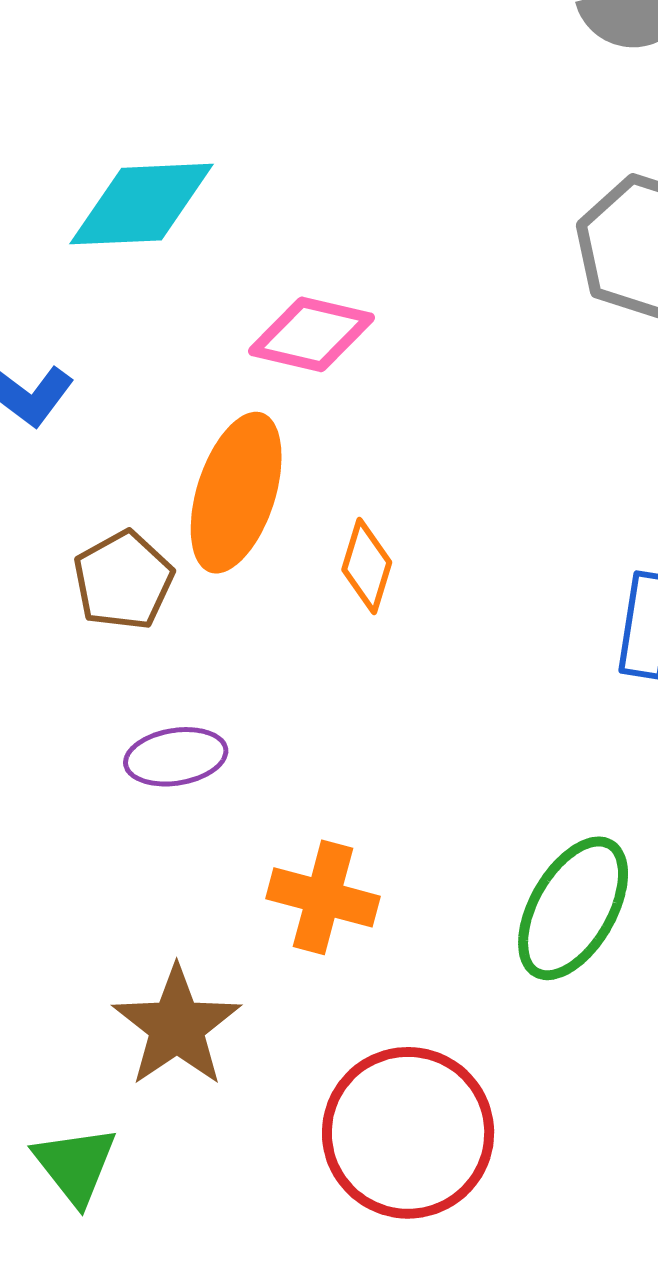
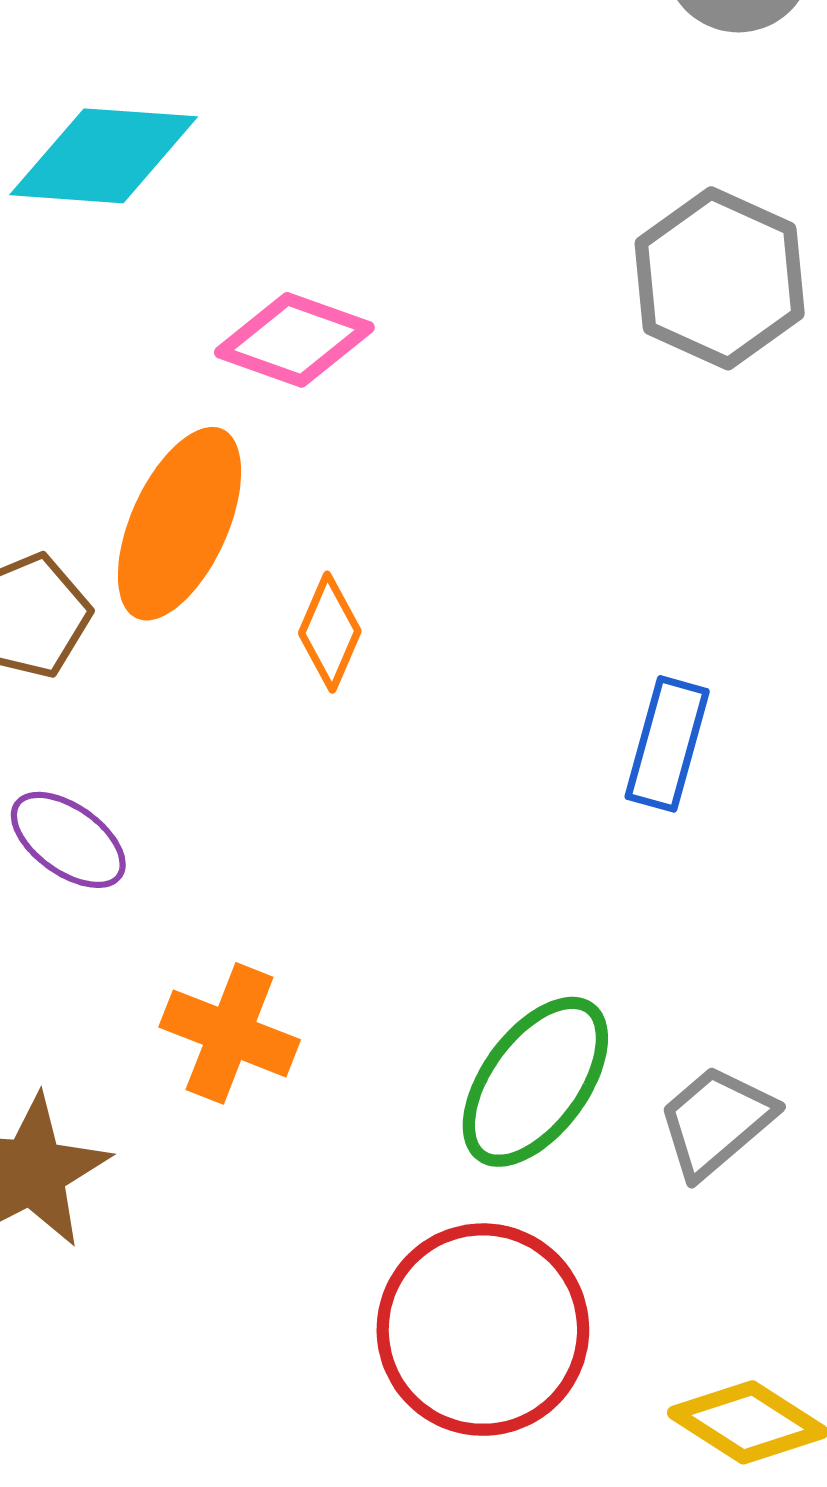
purple ellipse: (176, 757) -> (68, 840), turned 38
red circle: (408, 1133) -> (483, 1330), moved

